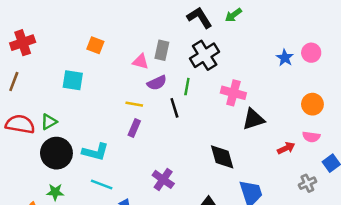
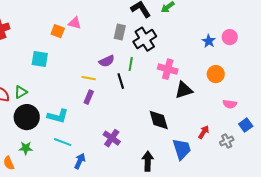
gray rectangle: (162, 50) -> (120, 32), moved
pink triangle: (141, 61) -> (75, 23), moved
orange circle: (312, 104) -> (216, 74), moved
red arrow: (286, 148) -> (204, 132), moved, turned -32

